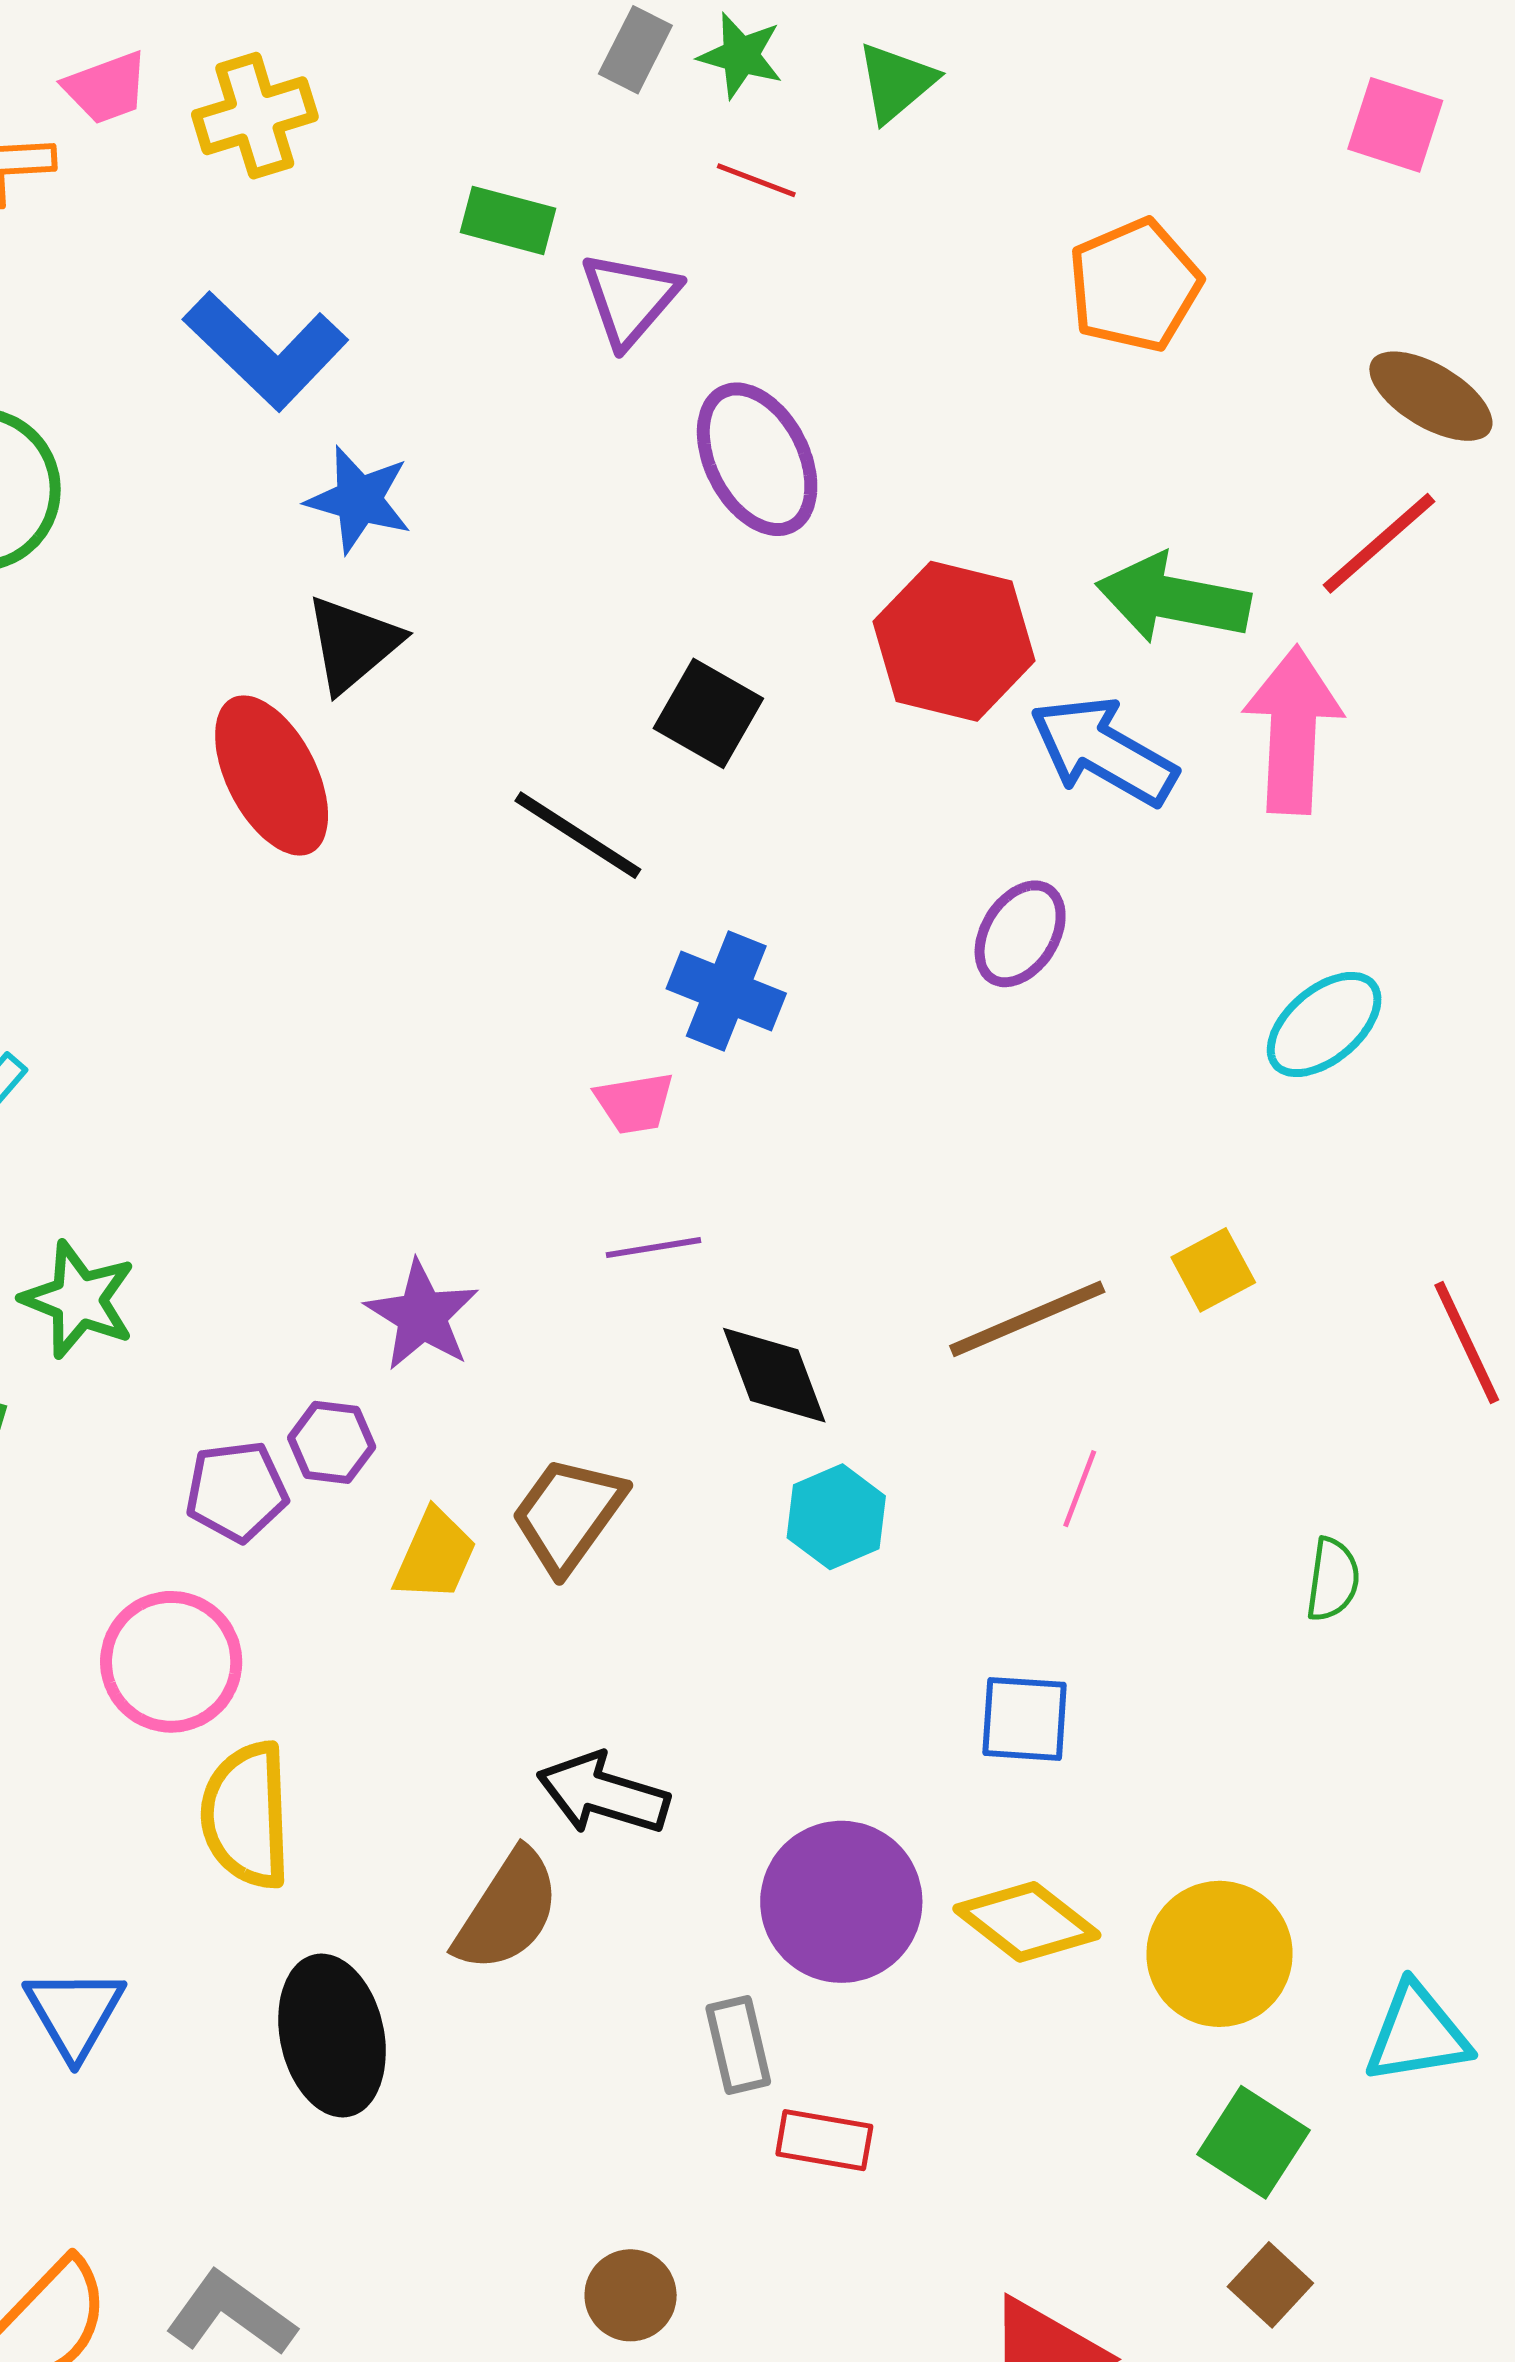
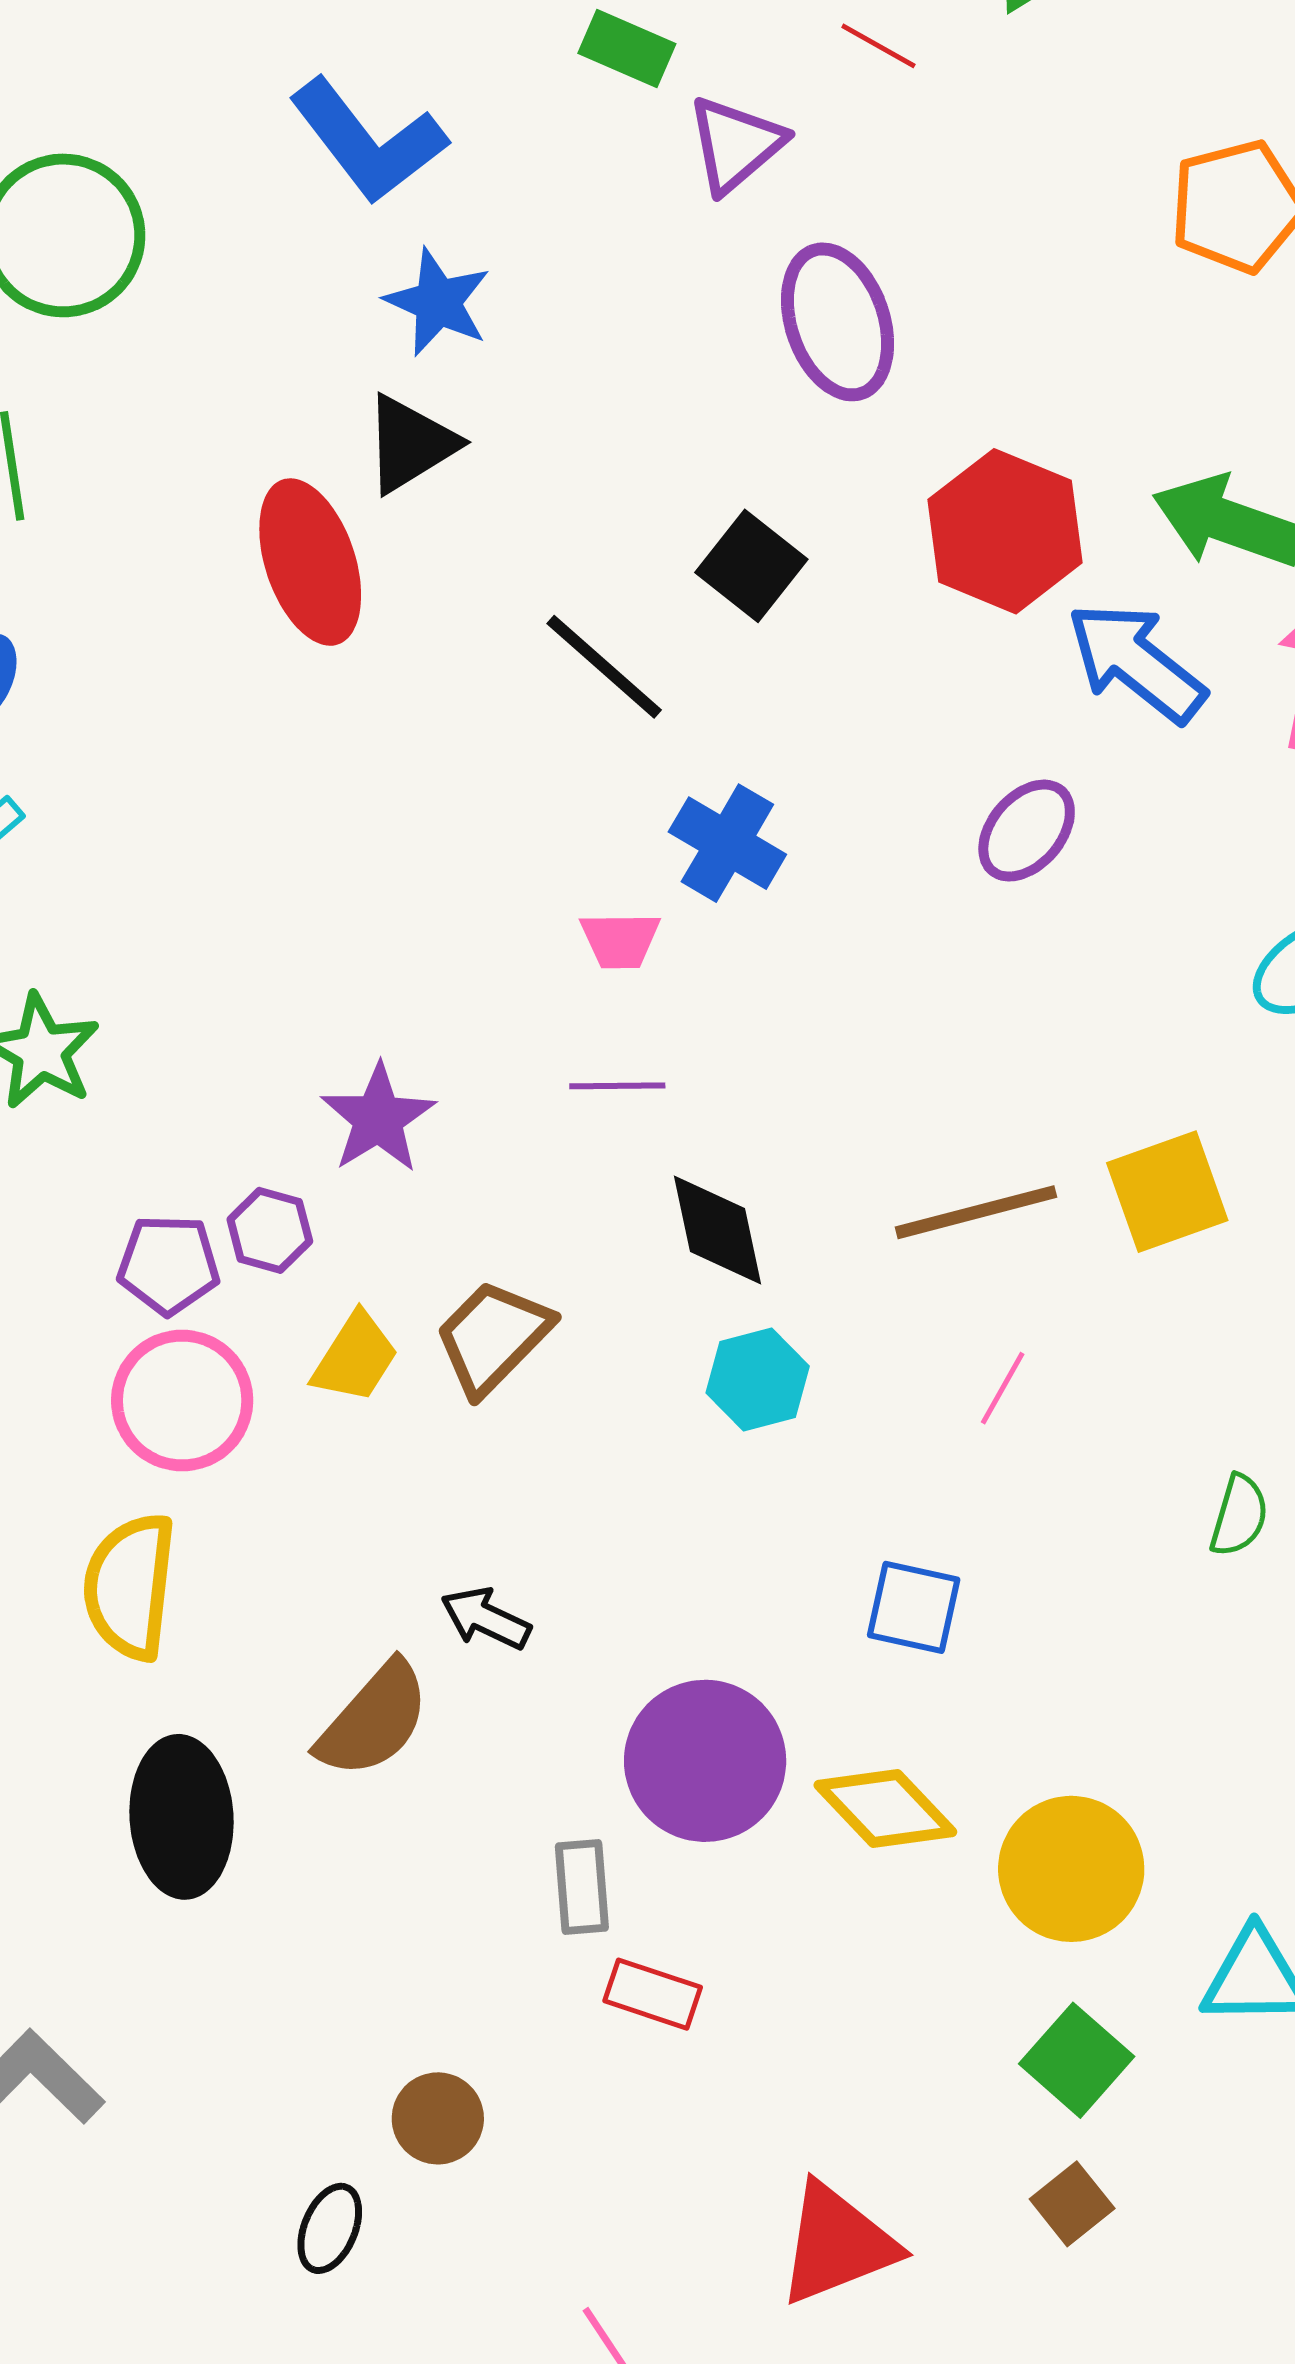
yellow square: (1213, 1270) -> (1167, 1192), size x1.5
pink circle: (171, 1662) -> (182, 1401), moved
black arrow: (603, 1794) -> (486, 1618), size x0.7

